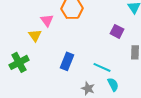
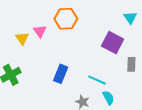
purple square: (117, 31) -> (113, 43), size x1.5
yellow triangle: (35, 35) -> (22, 38), moved

